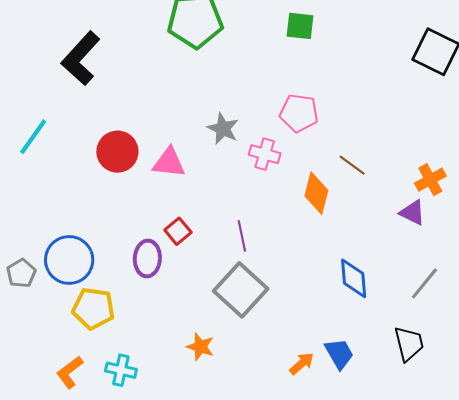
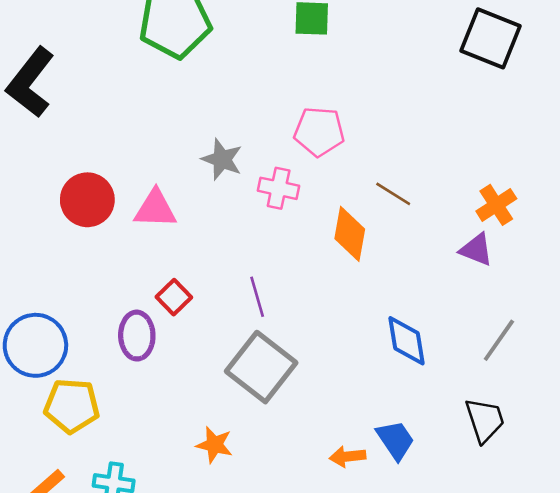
orange arrow: (302, 364) -> (347, 457), turned -140

